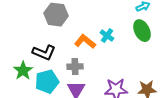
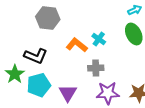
gray cross: (75, 67) -> (96, 68), moved

